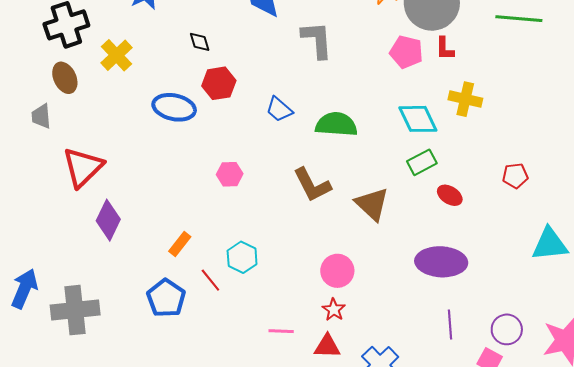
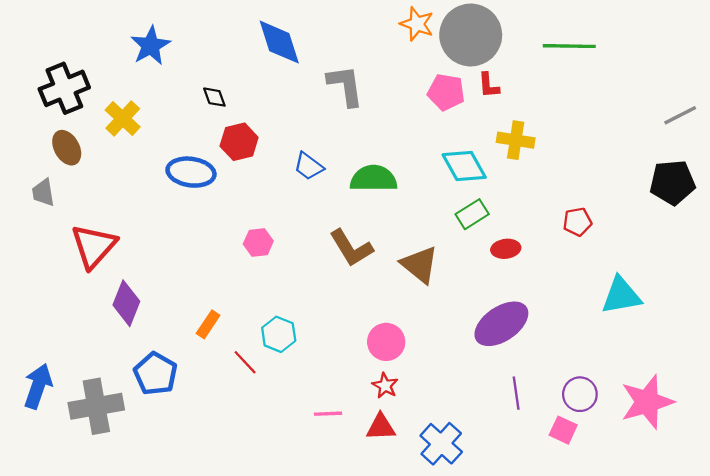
red ellipse: (450, 195) -> (506, 249), turned -35
purple ellipse: (441, 262) -> (501, 324), turned -33
blue pentagon: (166, 298) -> (156, 374), moved

